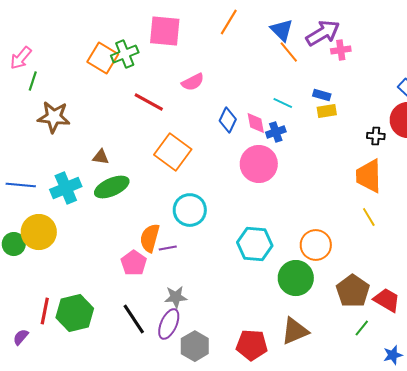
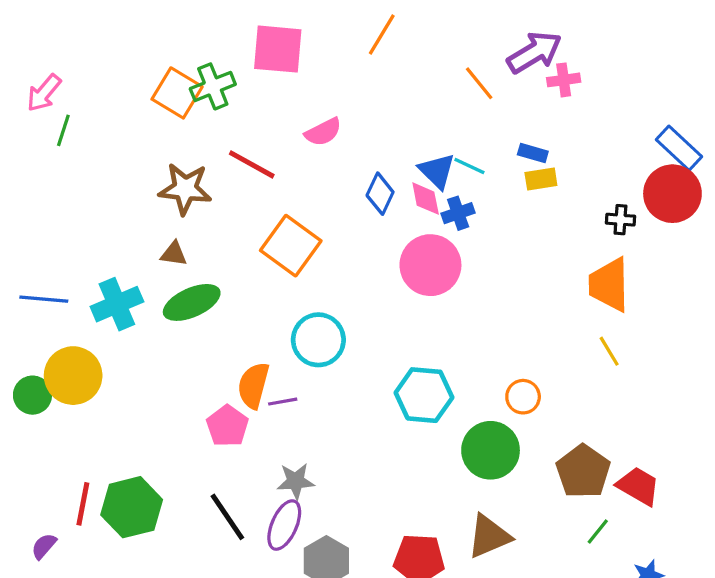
blue triangle: (282, 30) -> (437, 171), moved
brown star: (54, 117) -> (185, 189), moved
orange circle: (316, 245) -> (523, 397), size x0.7

